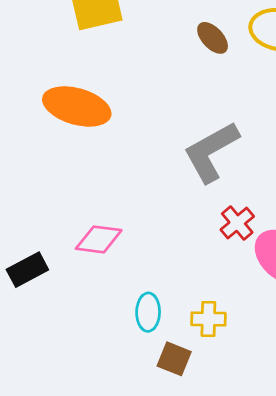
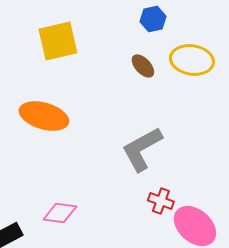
red cross: (237, 223) -> (161, 201), turned -30

